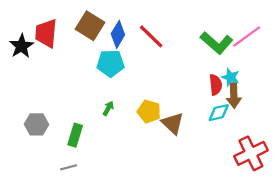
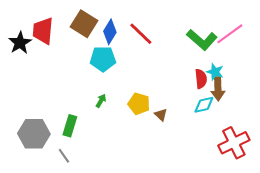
brown triangle: (173, 123) -> (161, 115), size x0.6
gray hexagon: (36, 124) -> (34, 134), moved, size x1.4
gray line: (69, 167) -> (64, 156), turned 70

